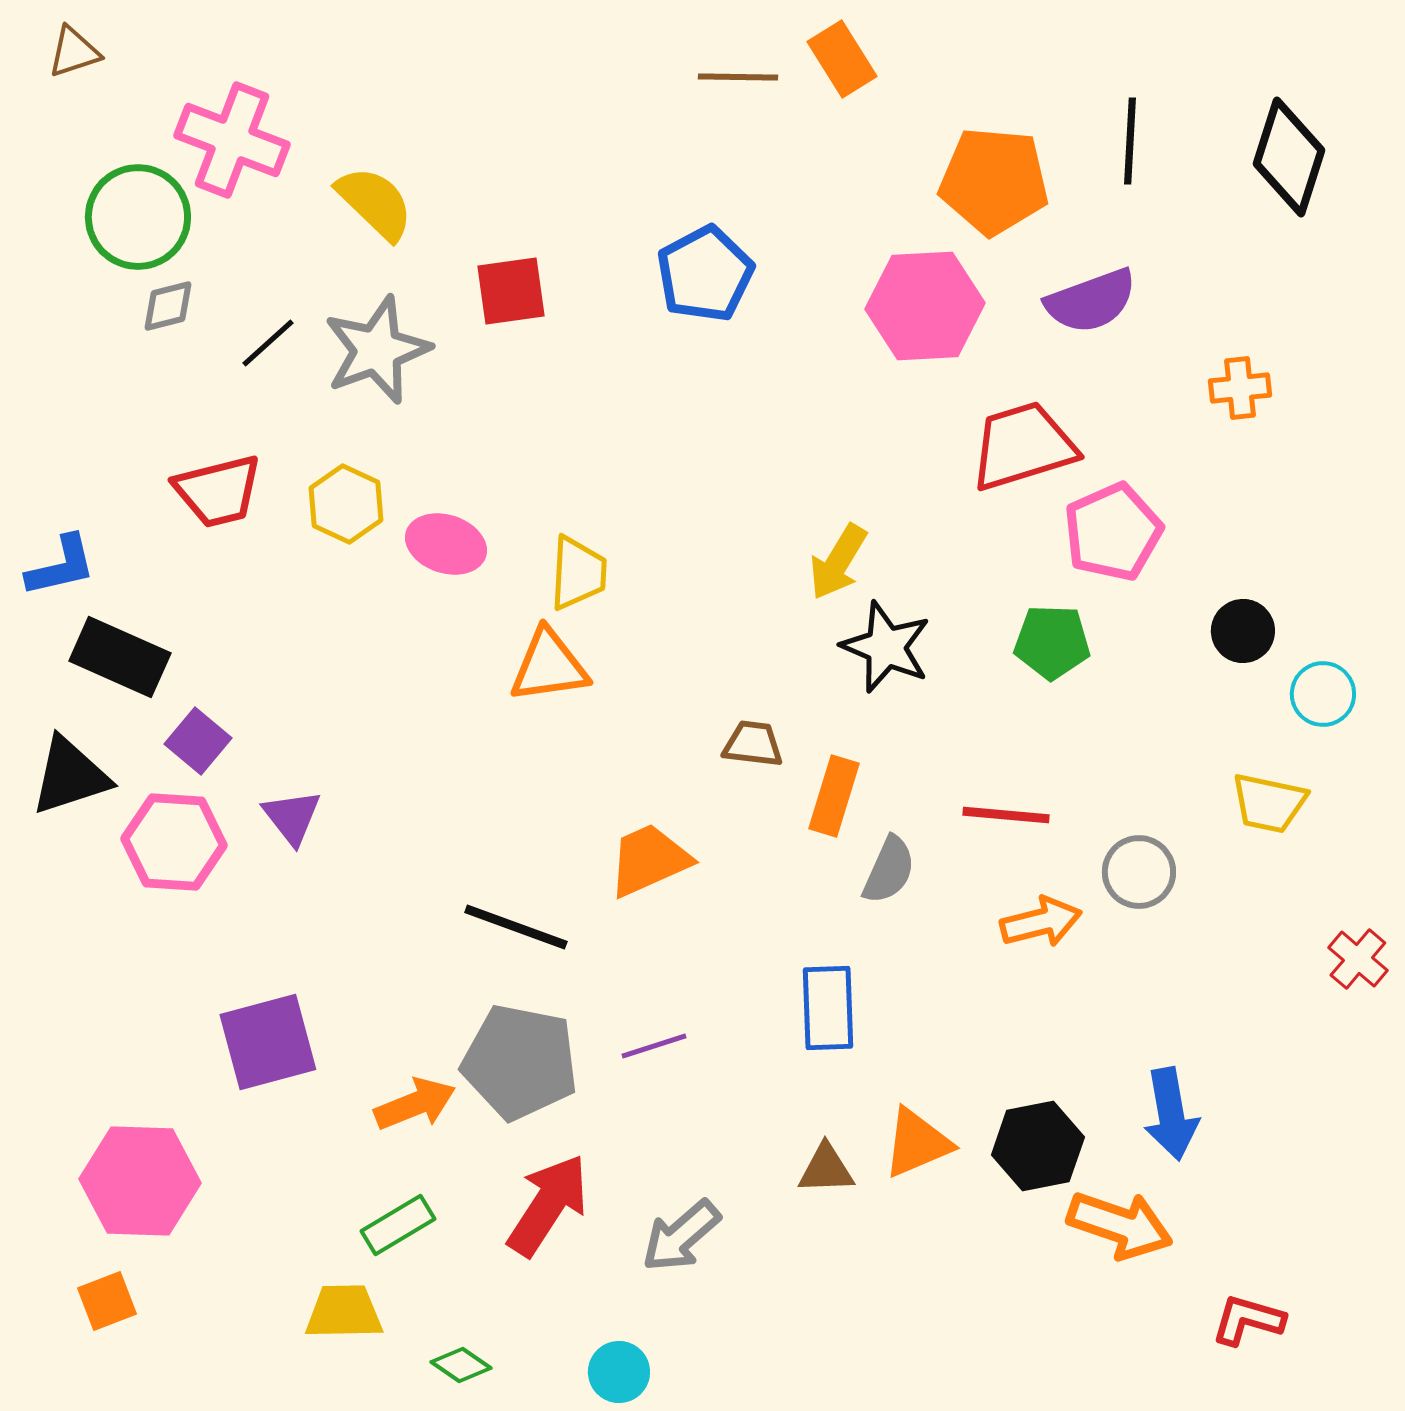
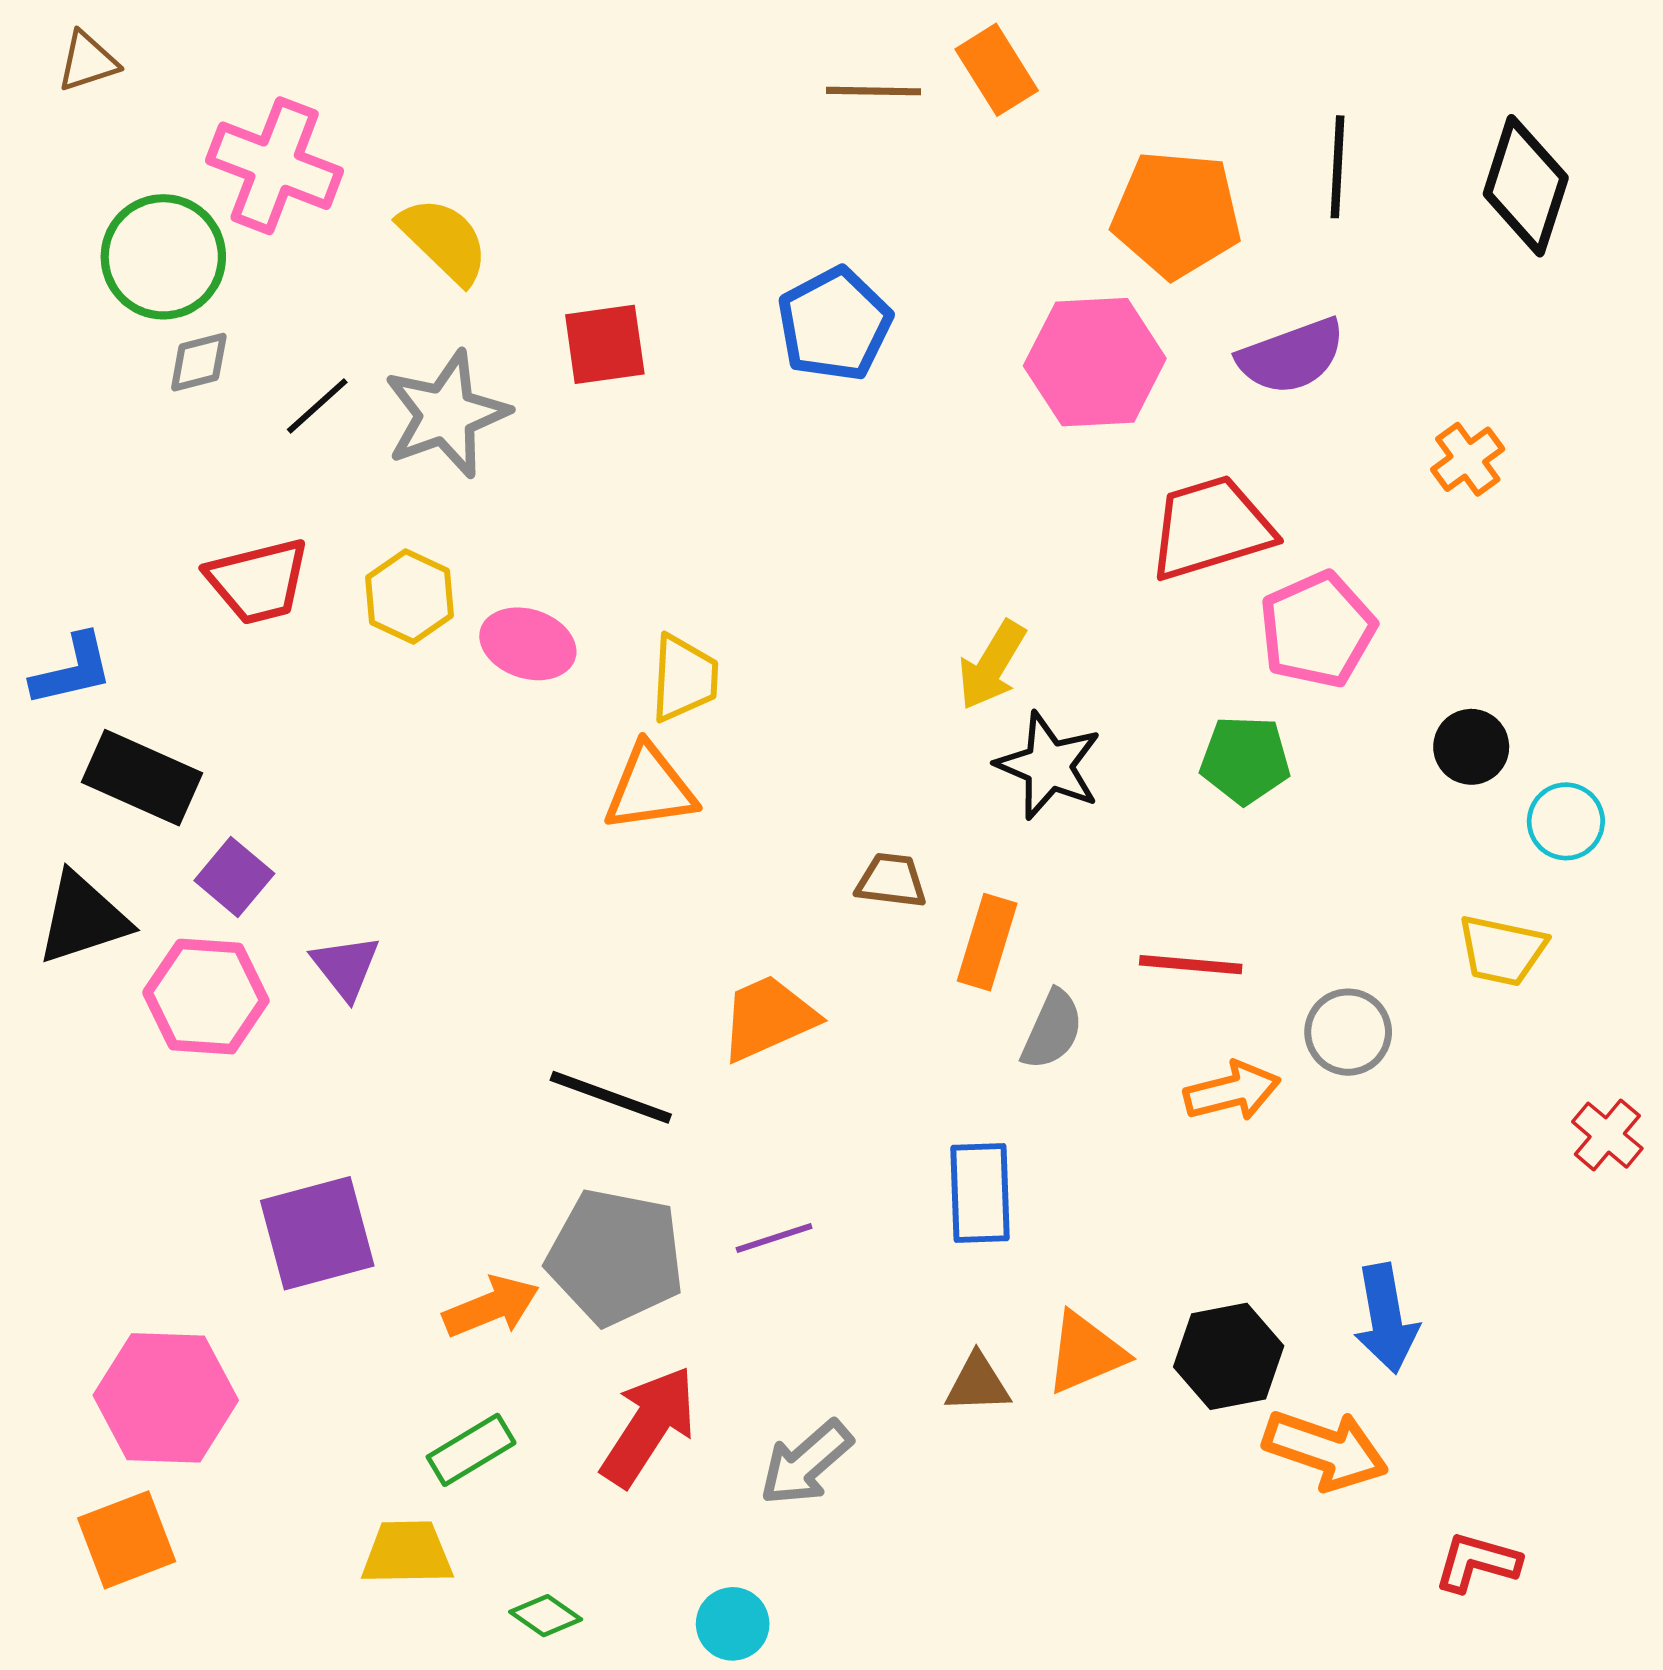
orange cross: (1240, 388) -> (1468, 459), turned -30
orange square: (107, 1301) -> (127, 1540), size x1.4

